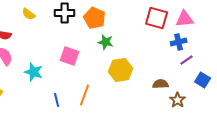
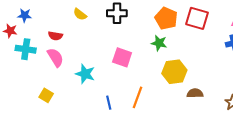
orange pentagon: (95, 18) -> (166, 18), moved
red square: (157, 18) -> (197, 18), moved
brown semicircle: (161, 84) -> (195, 93), moved

